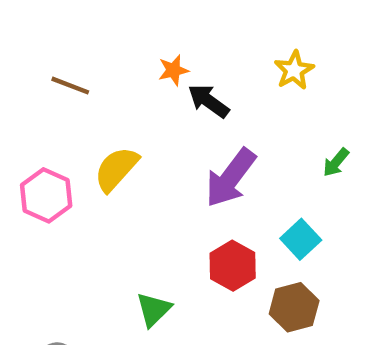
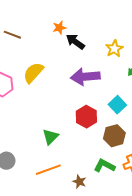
yellow star: (294, 70) -> (114, 49), moved
purple arrow: (230, 178) -> (85, 77), turned 48

